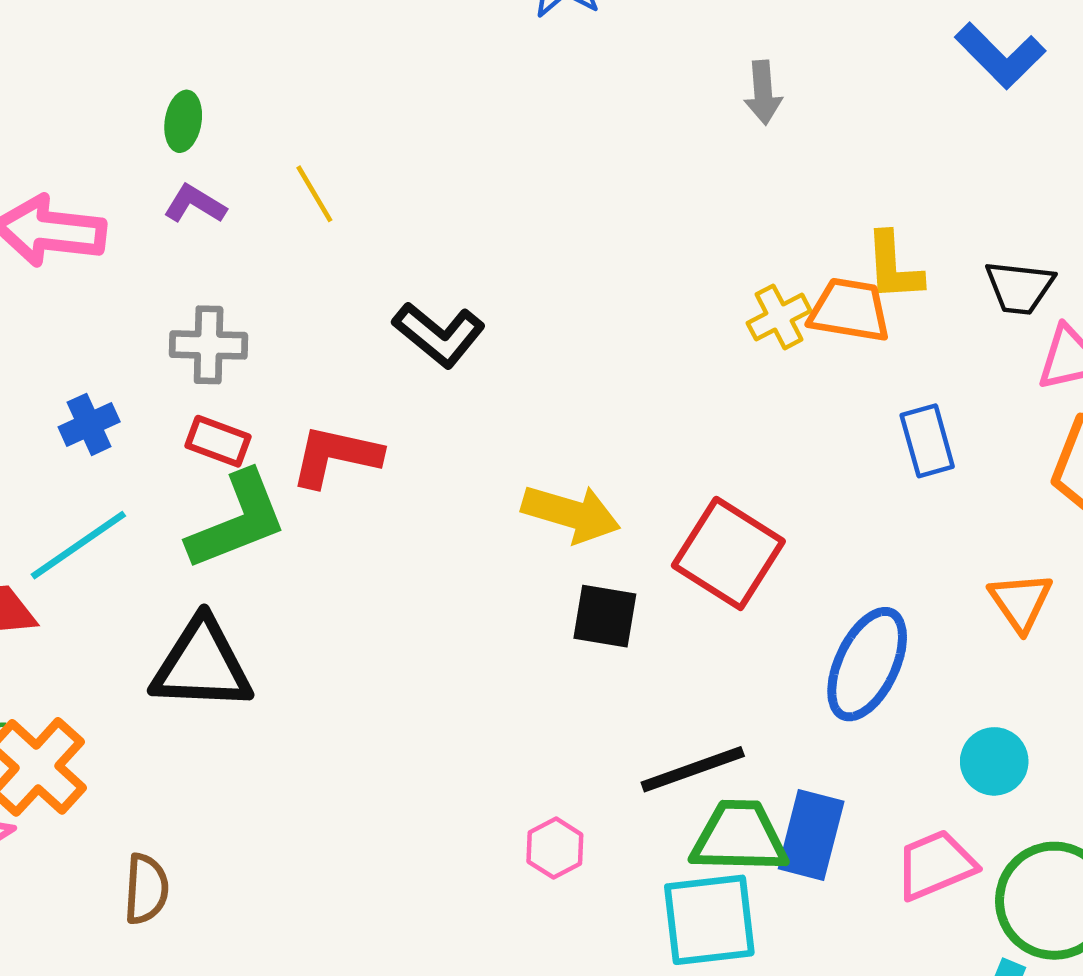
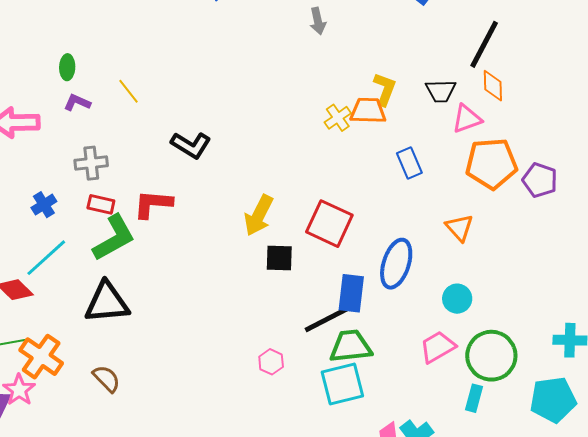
yellow L-shape: (894, 267) -> (385, 89), turned -148
yellow arrow: (571, 513) -> (259, 215), turned 108
blue rectangle: (811, 835) -> (351, 293), moved
brown semicircle: (146, 889) -> (106, 379), moved, turned -40

